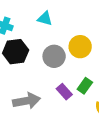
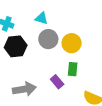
gray circle: (54, 56) -> (48, 39), moved
green rectangle: (85, 86) -> (73, 69), moved, turned -32

